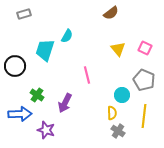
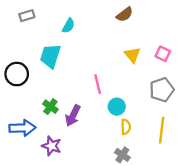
cyan semicircle: (67, 36) -> (68, 26), moved
gray pentagon: (144, 80) -> (162, 90), turned 30
green cross: (37, 95) -> (50, 107), moved
cyan circle: (122, 95) -> (117, 107), moved
gray cross: (118, 131) -> (122, 155), moved

